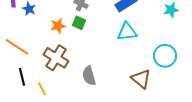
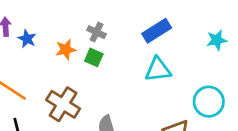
orange star: (58, 26) -> (66, 49), moved

